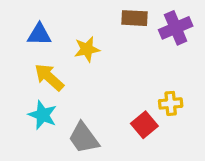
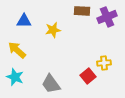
yellow arrow: (49, 77) -> (17, 50), moved
cyan star: (43, 115) -> (15, 77), moved

